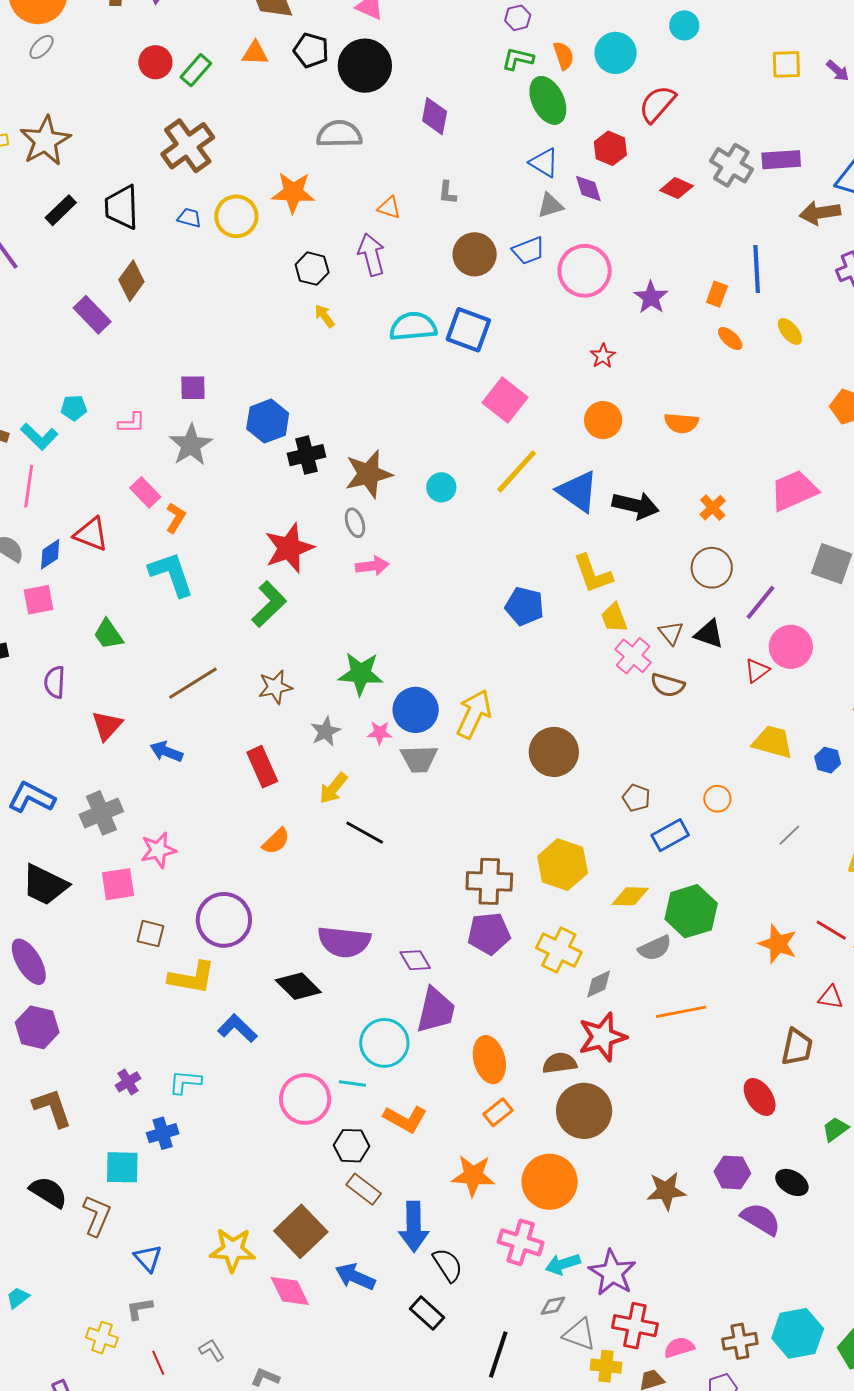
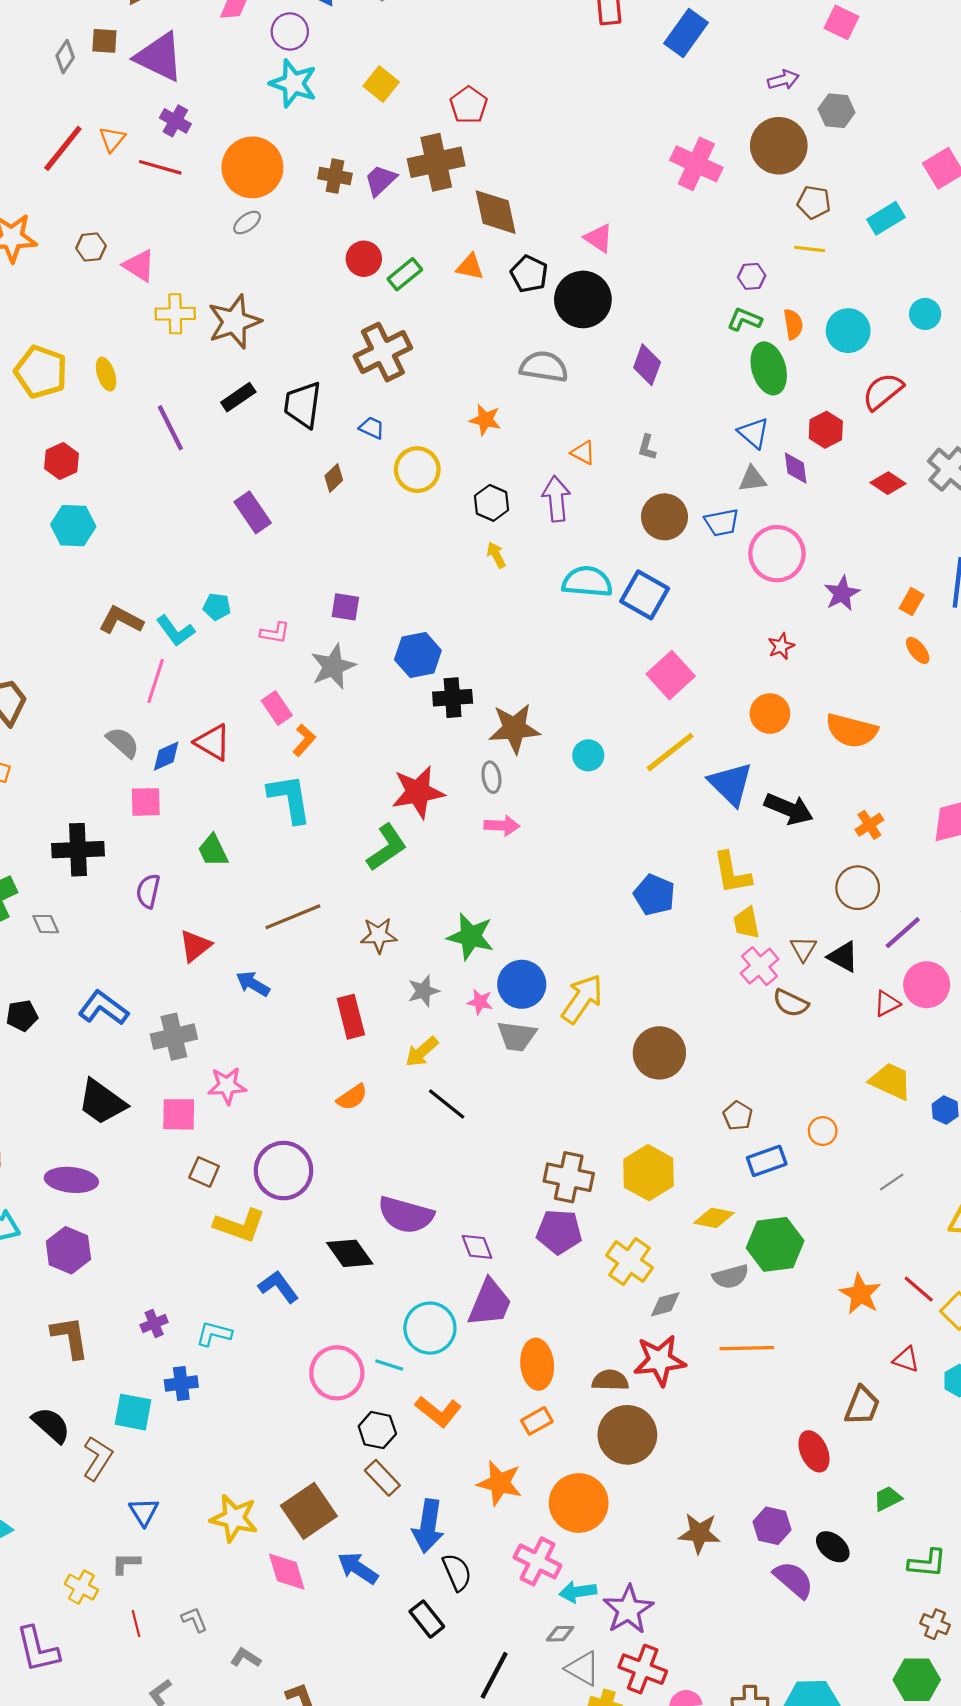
orange star: (293, 192) -> (485, 420), size x0.7
yellow circle: (236, 216) -> (417, 470), moved
brown diamond: (131, 281) -> (334, 478), moved, size x0.7
orange semicircle: (681, 423) -> (851, 731), size x1.4
purple ellipse: (29, 962) -> (71, 1180), turned -63

